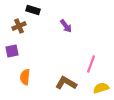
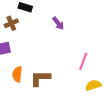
brown L-shape: (66, 83) -> (40, 78), moved, turned -30

